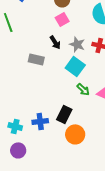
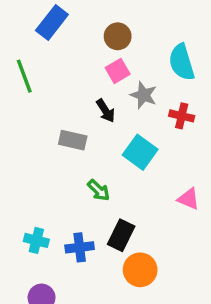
gray star: (77, 44) -> (144, 95), moved
green arrow: (83, 89) -> (99, 190), moved
cyan cross: (15, 126) -> (36, 240), moved

